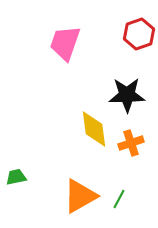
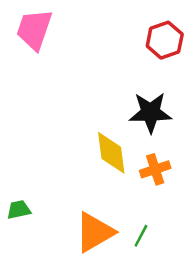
pink trapezoid: (65, 43) -> (34, 29), moved

